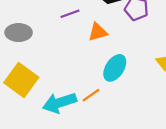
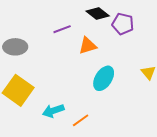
orange line: (91, 95) -> (81, 120), moved
cyan arrow: (59, 103) -> (53, 111), size x0.7

